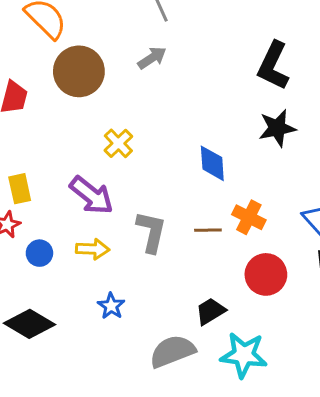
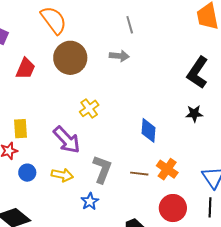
gray arrow: (152, 58) -> (119, 56), turned 30
black star: (277, 128) -> (194, 114), size x0.7
blue star: (111, 306) -> (90, 201), moved

